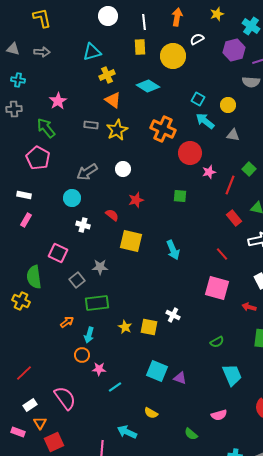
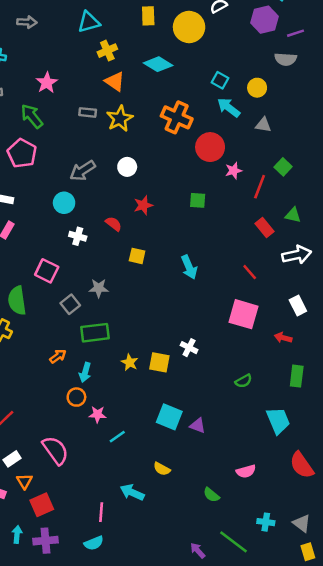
yellow square: (131, 241) -> (137, 256), size x0.6
cyan trapezoid: (232, 375) -> (278, 421), moved

